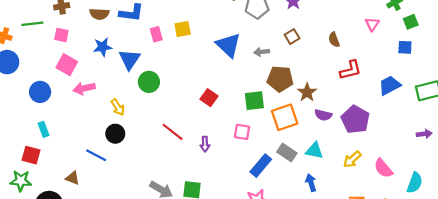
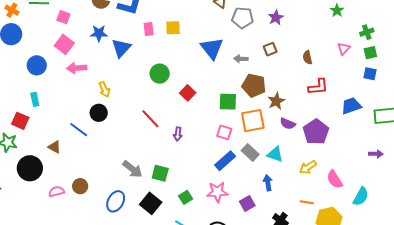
green square: (411, 22) -> (370, 53), moved
green circle: (149, 82) -> (160, 74), moved
pink square: (242, 132) -> (224, 132), moved

